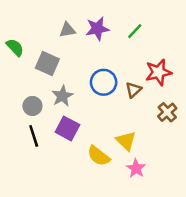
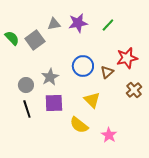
gray square: (47, 64) -> (35, 40), moved, turned 30
purple square: (67, 128) -> (54, 103), turned -30
yellow triangle: (126, 141) -> (92, 100), moved

